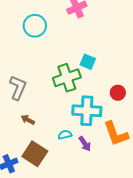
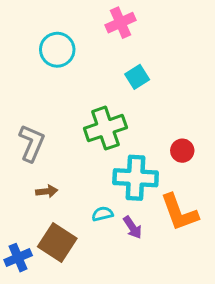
cyan square: (88, 62) -> (137, 77), moved, turned 35
brown arrow: (28, 120) -> (47, 191), turned 144

